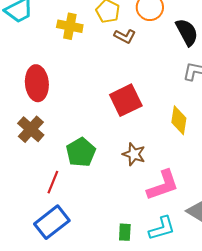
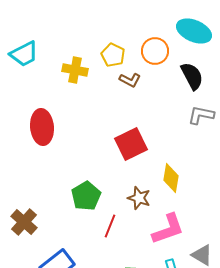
yellow diamond: (179, 120) -> (171, 178), moved
brown cross: (31, 129) -> (24, 222), moved
red line: (53, 182) -> (110, 226), moved

